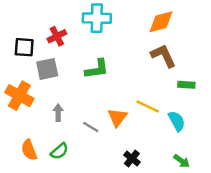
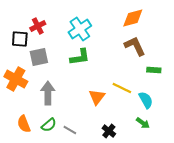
cyan cross: (97, 18) -> (80, 29), moved, turned -35
red cross: (57, 36) -> (38, 26), moved
gray arrow: (58, 113) -> (48, 93), size x1.6
gray line: (91, 127) -> (70, 130), moved
green arrow: (182, 161) -> (143, 123), moved

